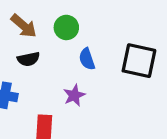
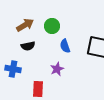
brown arrow: (24, 26) -> (25, 25), turned -72

